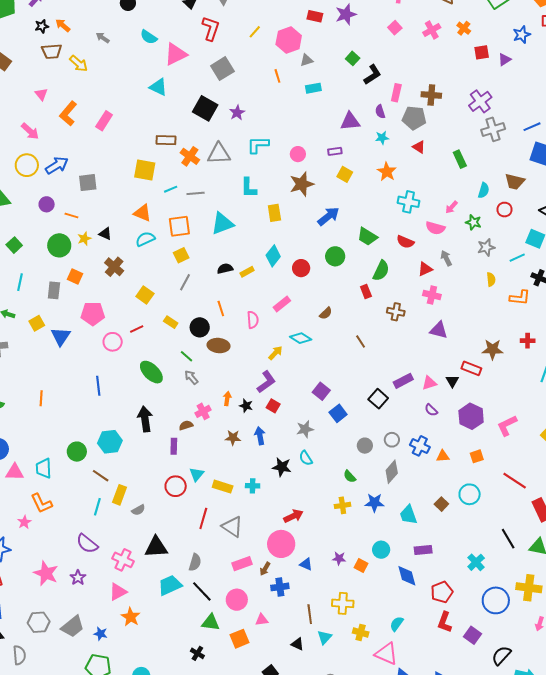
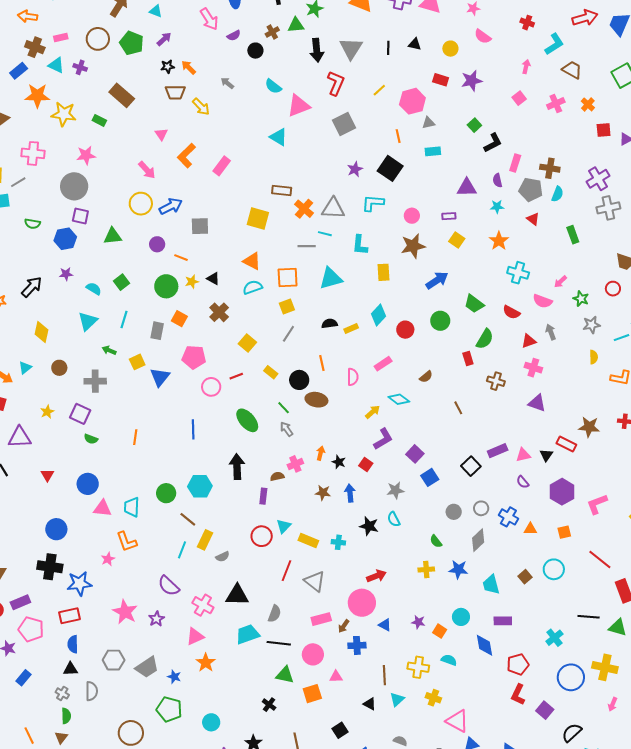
black square: (205, 108) -> (390, 168), moved
cyan line: (171, 189) -> (325, 234), moved, turned 32
cyan semicircle: (484, 190) -> (557, 194), moved
purple L-shape: (266, 382) -> (383, 439), moved
black line: (508, 539) -> (589, 617), turned -60
black line: (202, 591) -> (279, 643), turned -45
cyan semicircle: (397, 624) -> (449, 660), moved, turned 70

